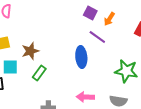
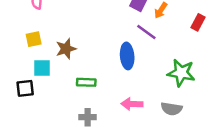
green rectangle: (39, 73) -> (86, 82), moved, turned 56

